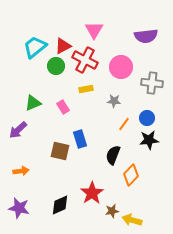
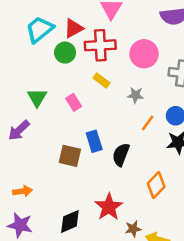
red cross: (85, 60) -> (100, 45), turned -30
yellow rectangle: (86, 89) -> (101, 81), turned 48
green triangle: (33, 103) -> (37, 98), turned -36
black semicircle: (113, 155) -> (121, 155), moved
orange arrow: (21, 171) -> (23, 191), moved

